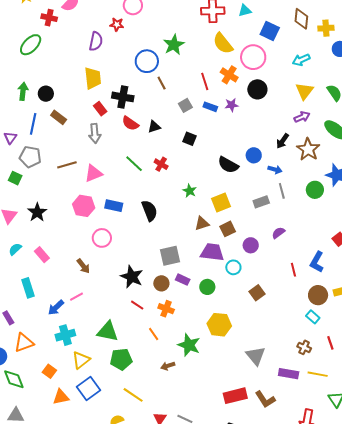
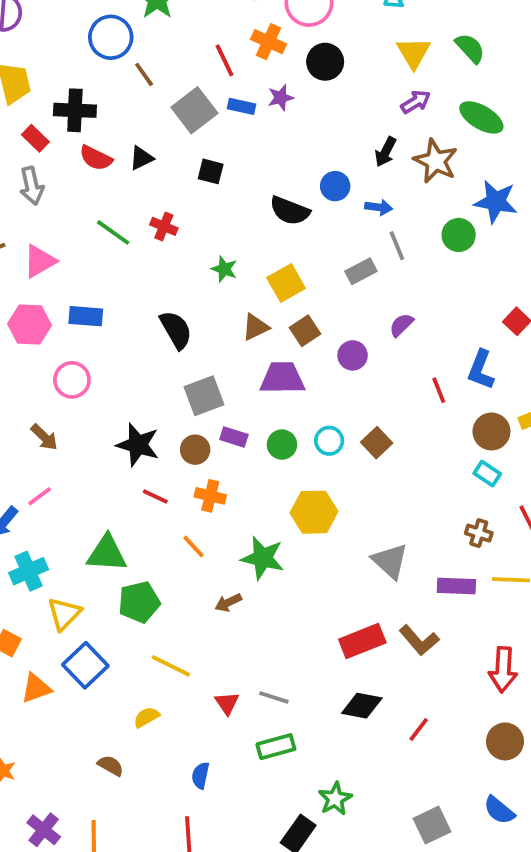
gray square: (185, 105) -> (194, 110), size x1.6
black semicircle: (149, 211) -> (176, 330), moved
cyan circle: (233, 267) -> (329, 441), moved

